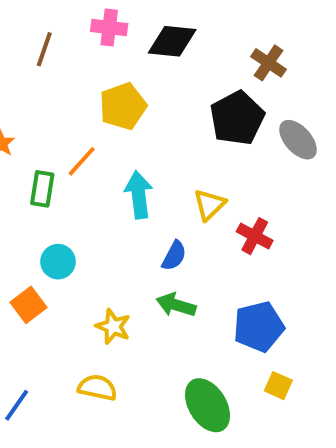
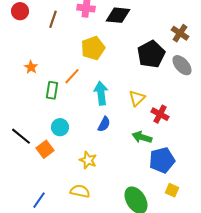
brown cross: (269, 63) -> (180, 33), moved
blue semicircle: (174, 256) -> (104, 124), moved
green arrow: (176, 305) -> (142, 137), moved

